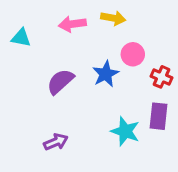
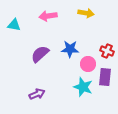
yellow arrow: (113, 18) -> (86, 13), moved
pink circle: (133, 54) -> (88, 64), moved
blue star: (106, 74) -> (70, 49), turned 30

